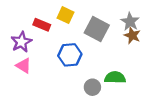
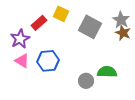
red rectangle: (42, 25) -> (39, 23), turned -63
blue hexagon: (70, 55) -> (48, 61), moved

